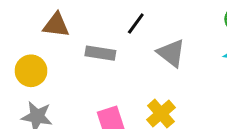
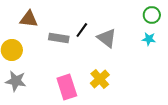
black line: (136, 24) -> (82, 30), moved

